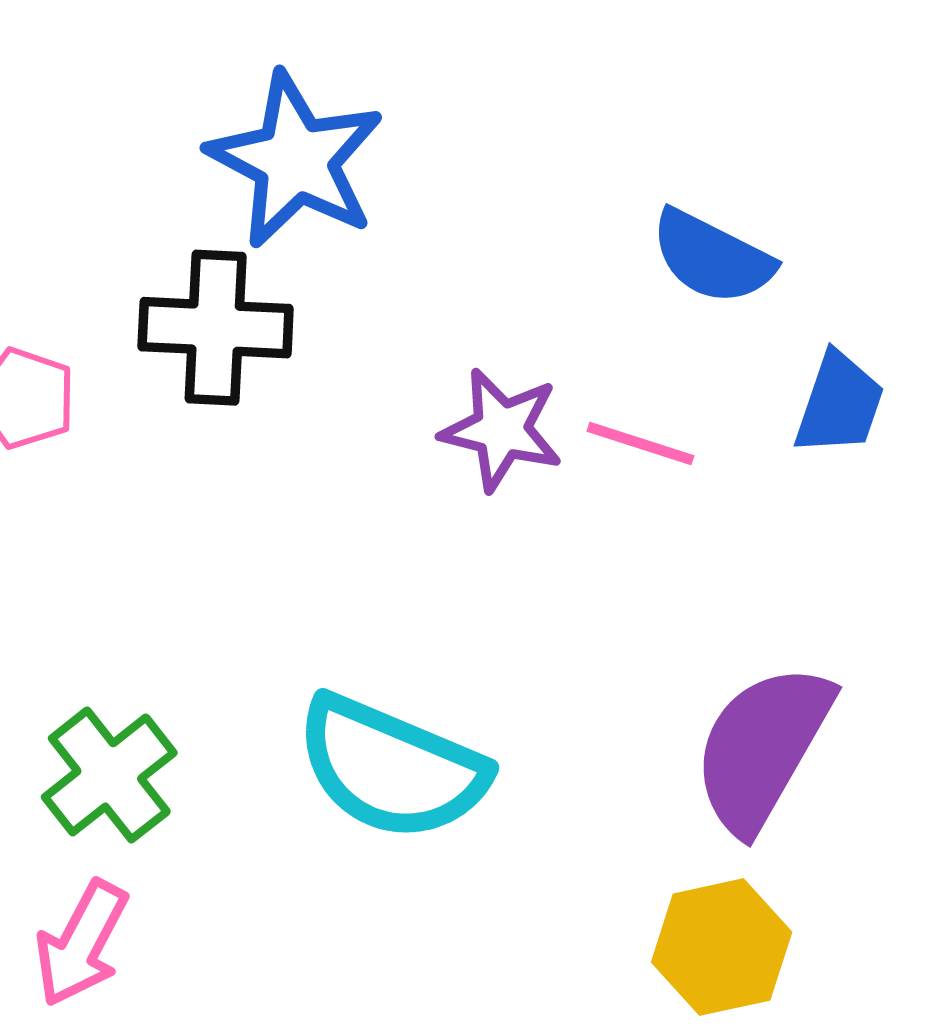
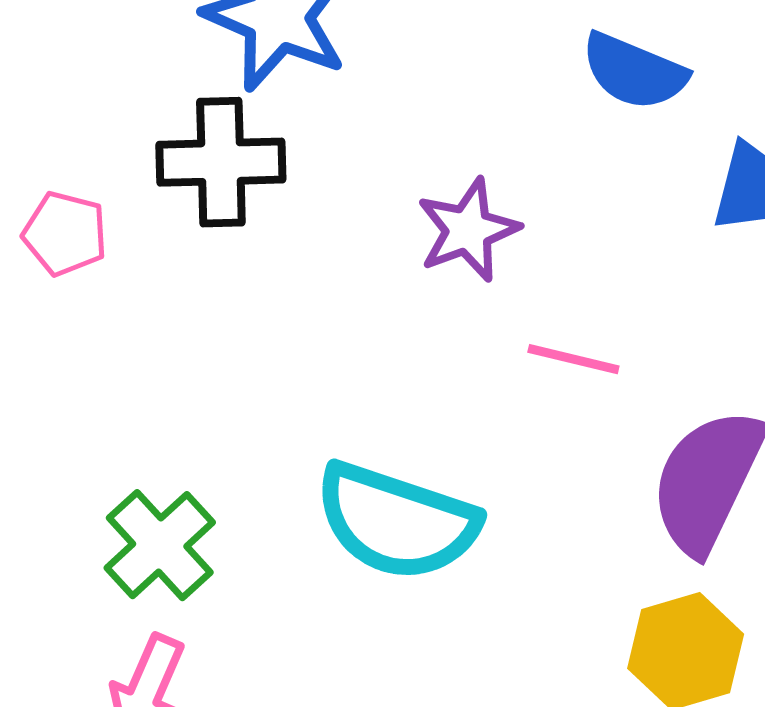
purple star: (502, 430) -> (468, 230), turned -30
pink line: (640, 444) -> (573, 359), moved

